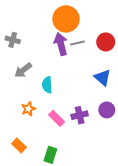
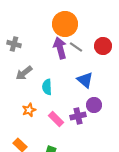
gray line: (78, 43) -> (76, 47), turned 48
blue triangle: (103, 78) -> (85, 80), moved
purple circle: (107, 110) -> (94, 105), moved

